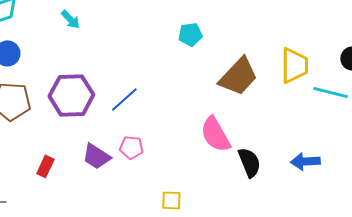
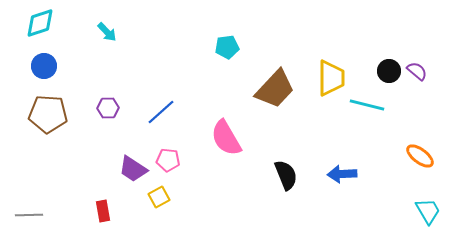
purple hexagon: (71, 95) -> (108, 108), size x0.5
pink semicircle: (215, 134) -> (226, 138), moved
red rectangle: (45, 166) -> (103, 211), moved, turned -35
yellow square: (171, 200) -> (159, 197), moved, turned -30

